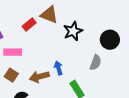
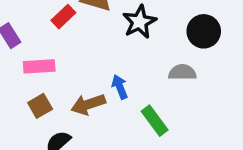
gray semicircle: (96, 62) -> (182, 72), turned -105
brown square: (11, 75) -> (40, 106), turned 32

